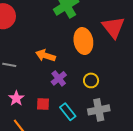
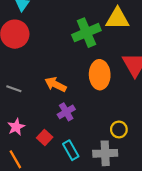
yellow circle: (91, 80) -> (119, 129), moved
red square: (43, 104) -> (45, 138), turned 32

